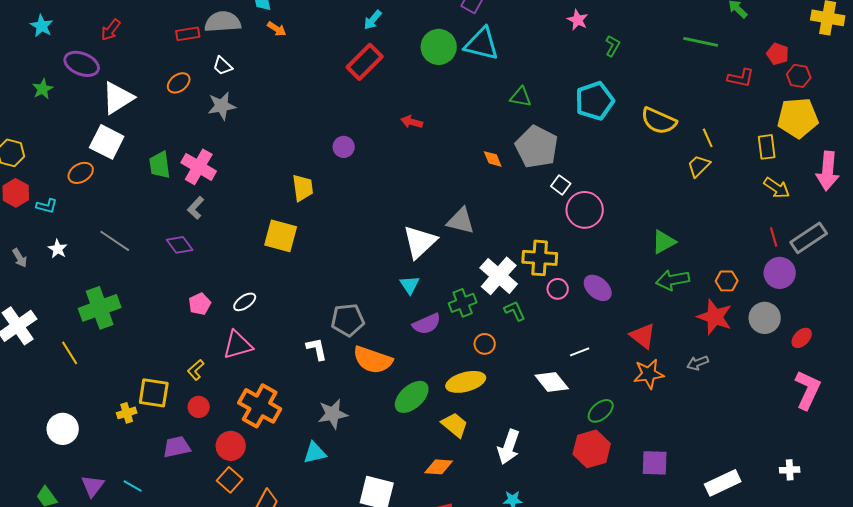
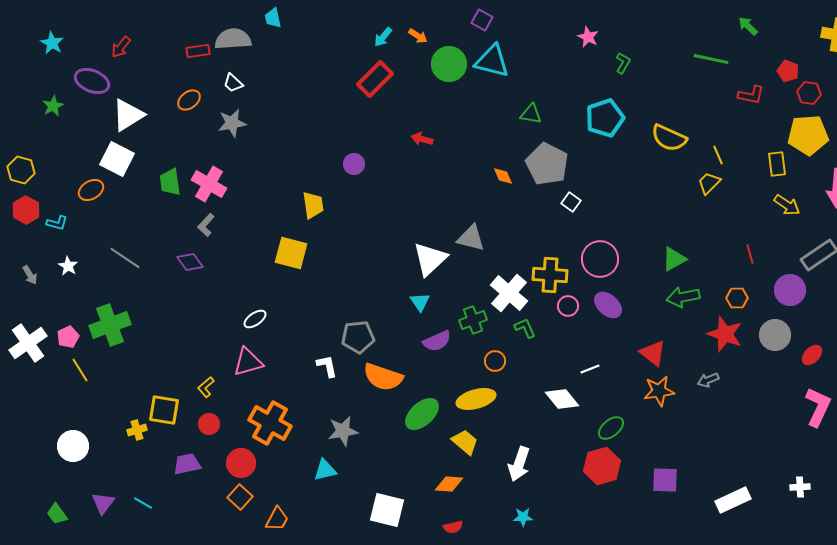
orange arrow: (277, 29) -> (418, 36), moved
pink circle: (585, 210) -> (600, 259), moved
red line: (774, 237) -> (750, 254), moved
pink pentagon: (200, 304) -> (68, 337), moved

